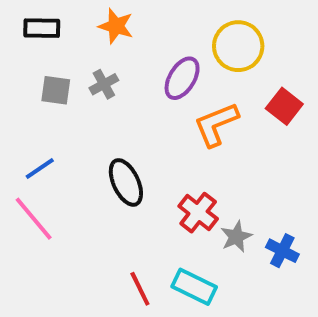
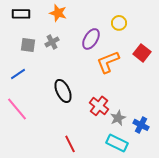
yellow circle: (238, 46) -> (119, 23), size x0.6
blue line: (40, 168) -> (18, 74), moved
cyan rectangle: (194, 287) -> (117, 143), moved

